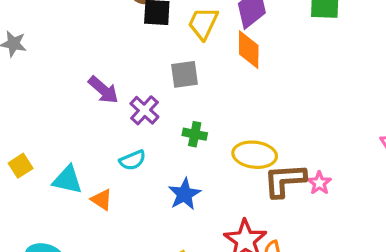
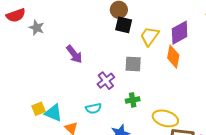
purple arrow: (103, 90) -> (74, 54), moved
green cross: (195, 134) -> (133, 100), turned -32
yellow square: (21, 166) -> (38, 109), moved

